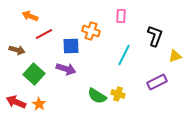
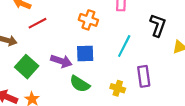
blue square: (71, 46) -> (85, 54), moved
purple rectangle: (157, 82) -> (144, 76), moved, turned -72
green semicircle: (97, 96) -> (80, 84), moved

